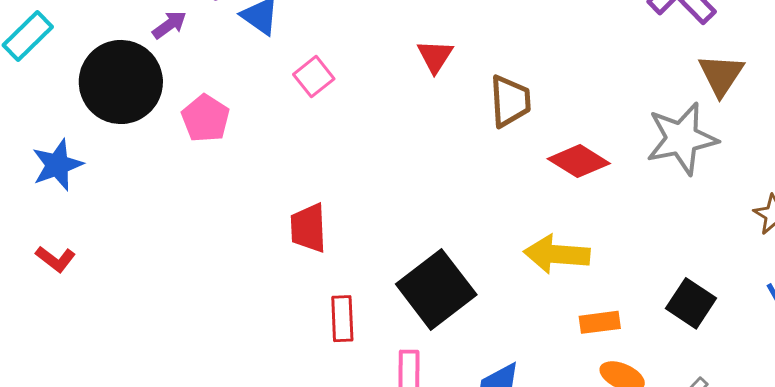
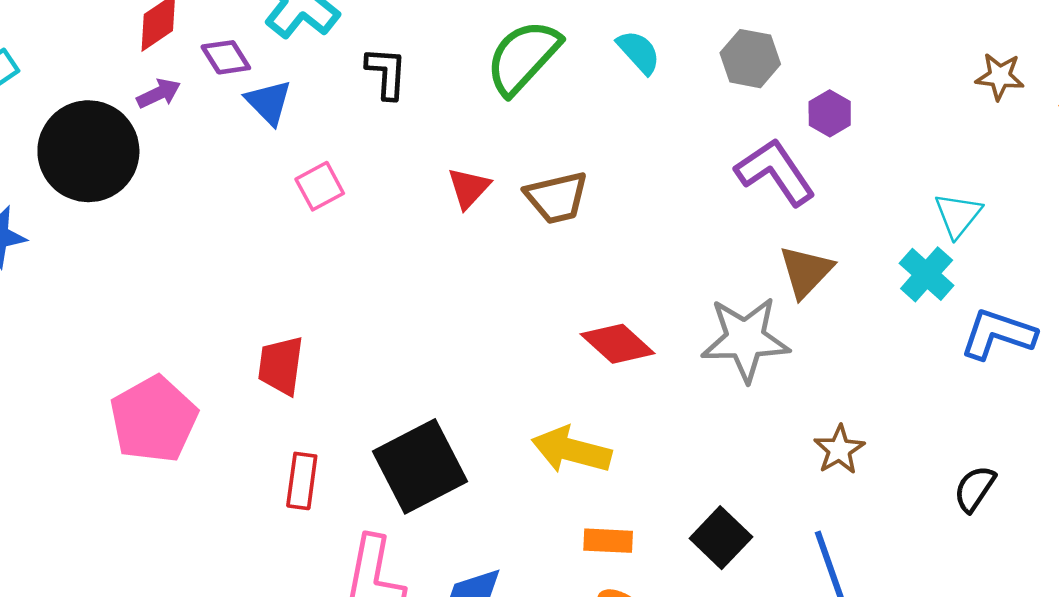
brown trapezoid: (510, 101) -> (557, 197), moved, turned 70
pink pentagon: (205, 118) -> (154, 419), moved, size x1.5

